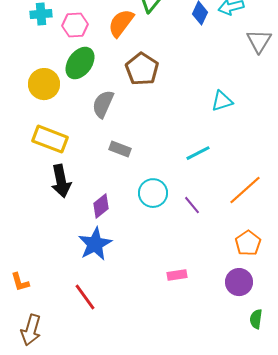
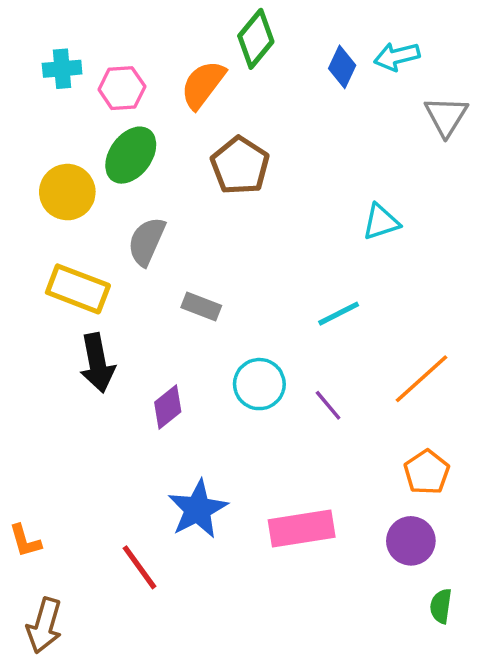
gray semicircle: (103, 104) -> (147, 241), moved
blue star: (95, 244) -> (198, 509), moved
pink rectangle: (177, 275) -> (302, 529), size x1.8

